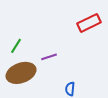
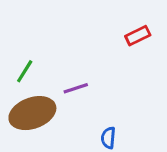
red rectangle: (89, 23) -> (138, 36), size x0.7

